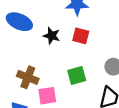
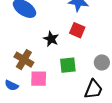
black star: (52, 36) -> (51, 39), moved

